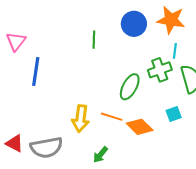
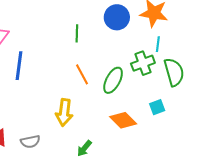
orange line: (112, 117) -> (82, 74), moved, turned 45
gray semicircle: (46, 147) -> (30, 142), size x0.6

